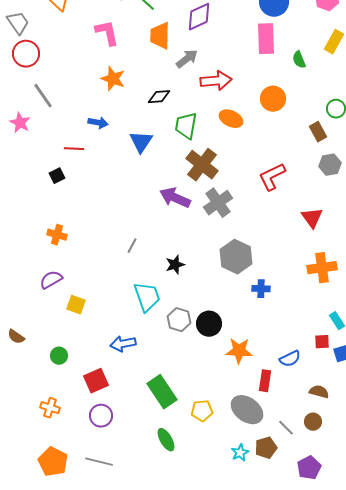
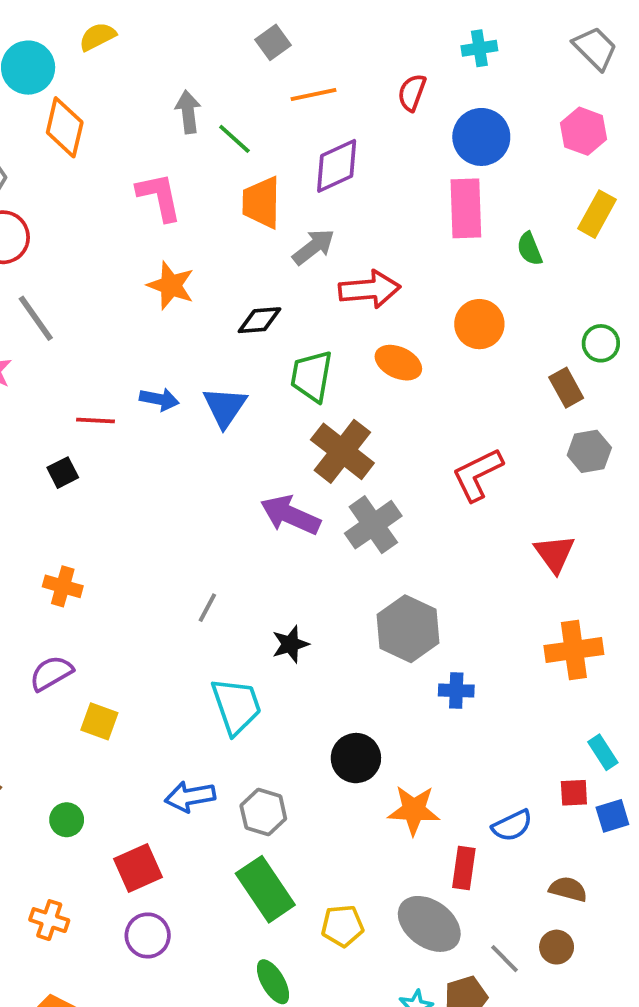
blue arrow: (98, 123) -> (159, 399), moved
gray hexagon: (179, 320) -> (263, 812), moved

